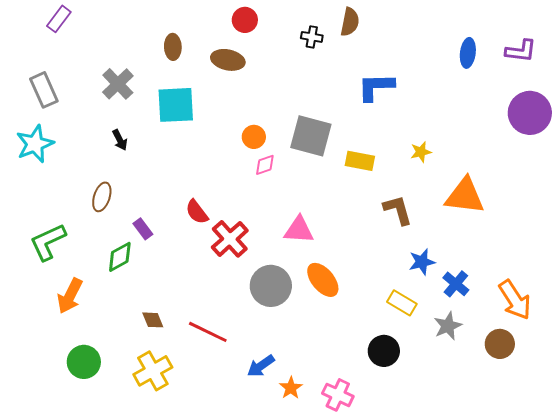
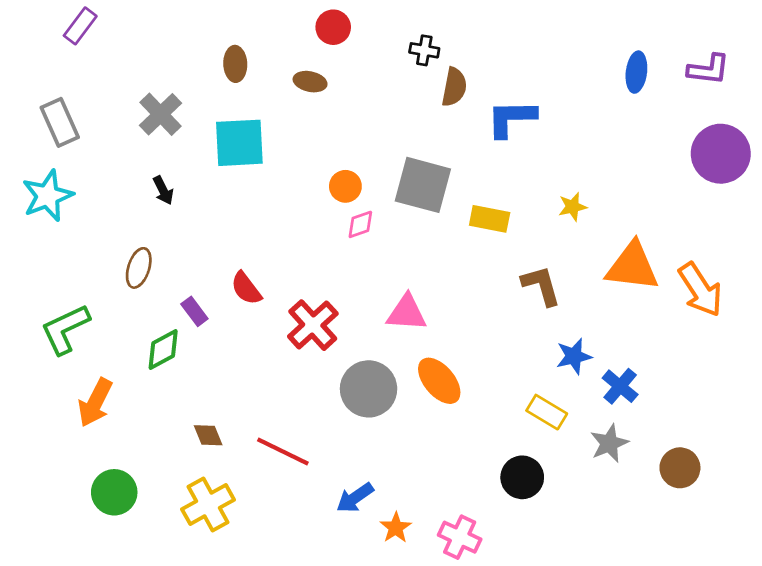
brown semicircle: (350, 22) -> (454, 87), moved
brown ellipse: (228, 60) -> (310, 82), size x0.7
red semicircle: (197, 212) -> (246, 288), moved
orange arrow: (515, 300) -> (700, 290), moved

